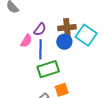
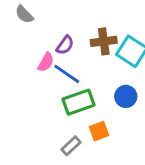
blue circle: (64, 42) -> (126, 96), moved
blue line: (41, 49) -> (67, 74), turned -54

